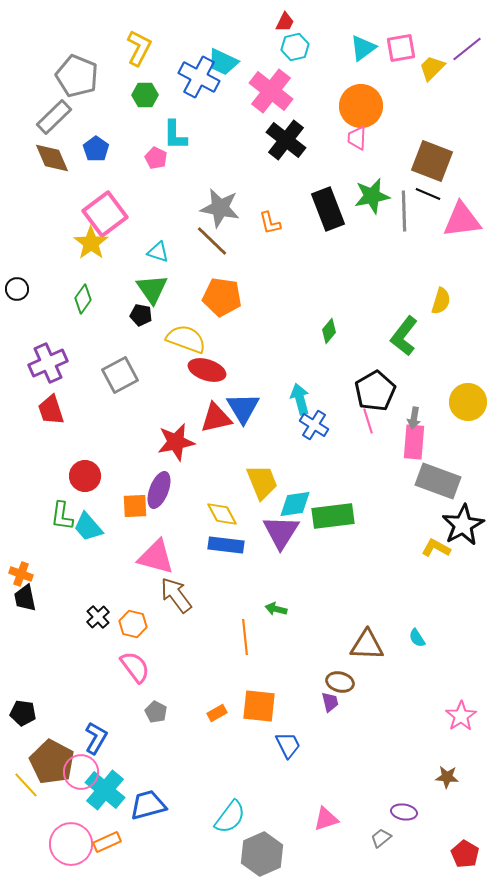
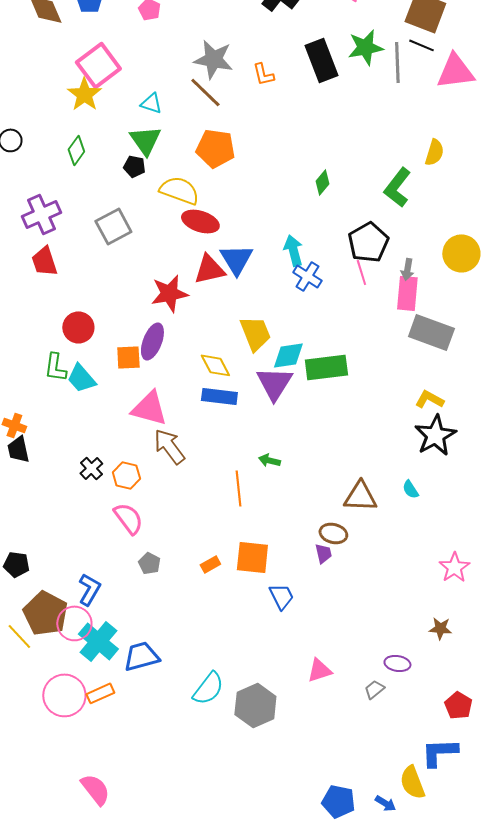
black star: (463, 525) -> (435, 435), moved
cyan semicircle: (230, 817) -> (208, 688), moved

